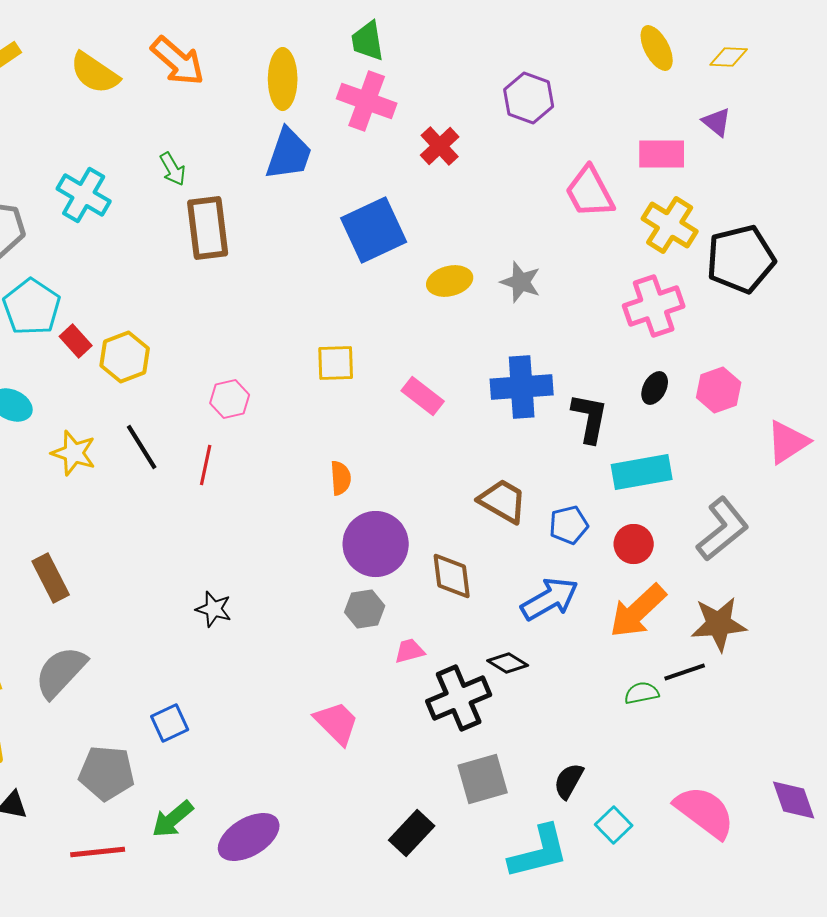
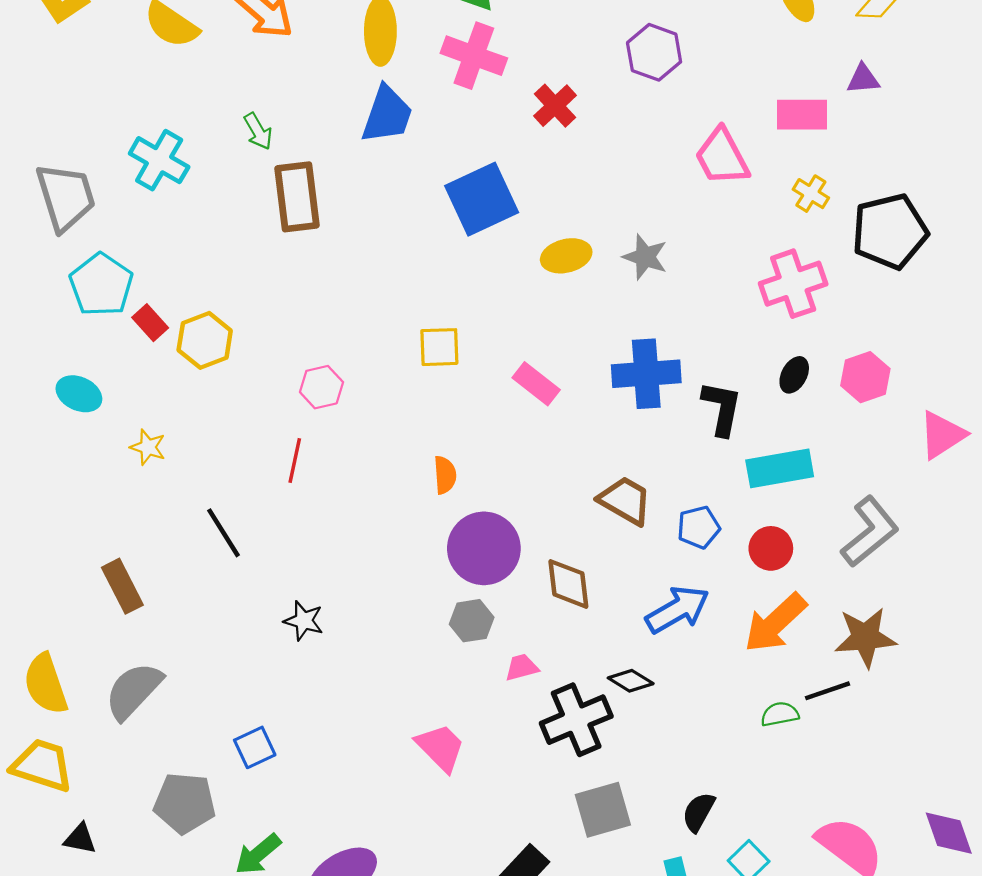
purple triangle: (717, 122) -> (863, 79), turned -44
yellow cross: (670, 225) -> (811, 194), size x0.6
black line: (142, 447) -> (224, 533), moved
yellow star: (74, 453) -> (148, 447), size x0.7

